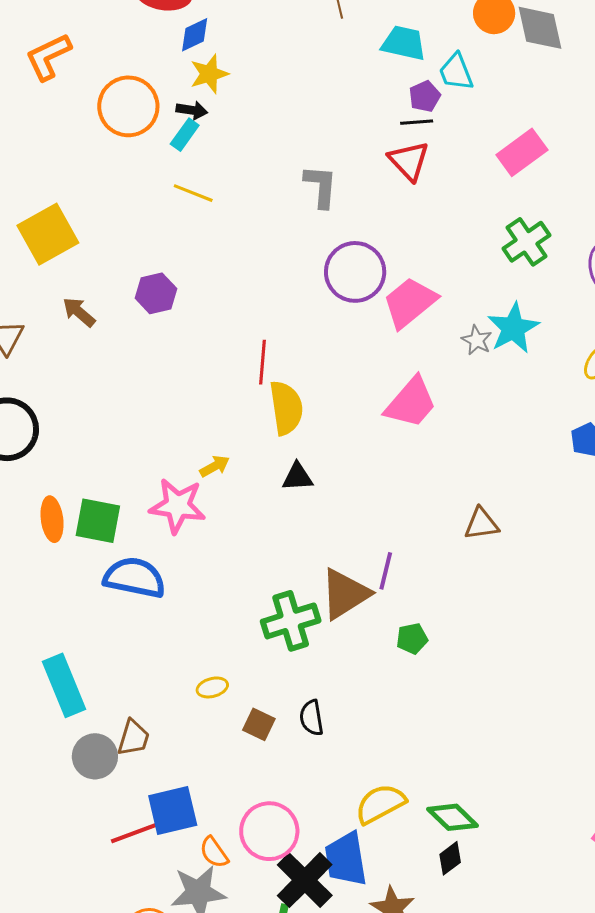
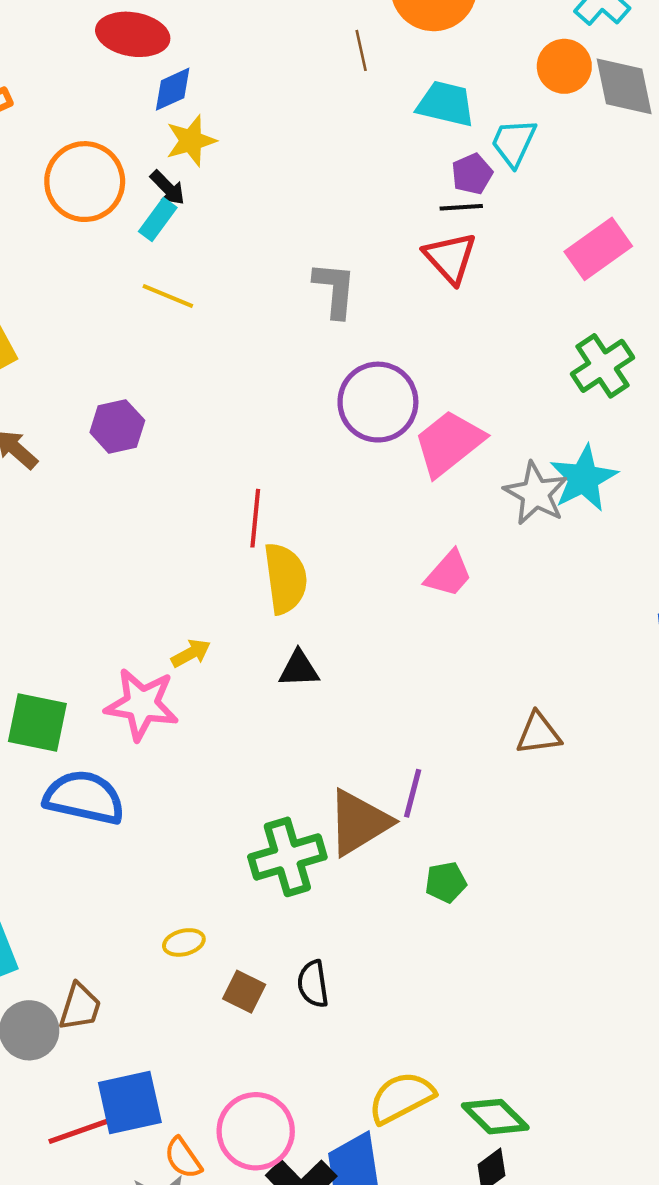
cyan trapezoid: (456, 72) -> (514, 143), turned 45
black arrow: (192, 110) -> (168, 188), turned 36
gray star: (477, 340) -> (536, 493), size x1.6
pink trapezoid: (411, 403) -> (449, 574), size x0.7

